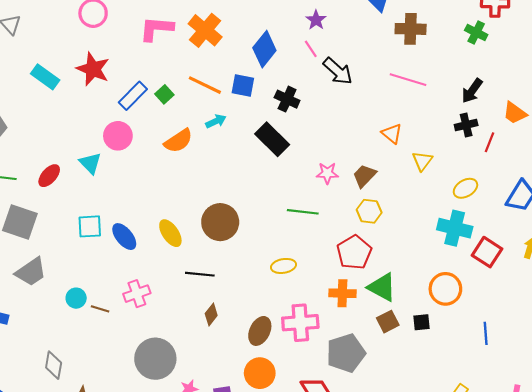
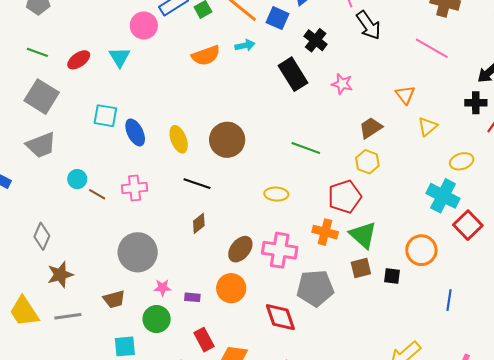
pink circle: (118, 136) -> (144, 26), moved
pink star: (327, 173) -> (342, 84), moved

